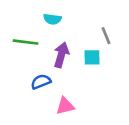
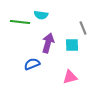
green line: (26, 42) -> (20, 22), moved
pink triangle: (65, 106) -> (70, 77), moved

